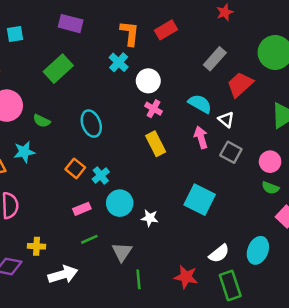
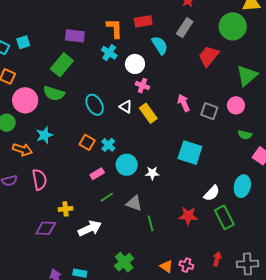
purple rectangle: (71, 24) -> (75, 36), moved
red rectangle: (166, 30) -> (143, 21), turned 30
gray rectangle: (215, 59) -> (185, 28), moved
cyan semicircle: (200, 104) -> (160, 45), moved, turned 36
white triangle: (226, 119) -> (126, 107), moved
green semicircle: (42, 121) -> (54, 93), moved, size x1.5
pink circle: (270, 162) -> (236, 105), moved
gray triangle: (122, 252) -> (134, 203), turned -36

